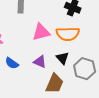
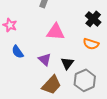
orange semicircle: (68, 34) -> (91, 44), moved, size x0.7

